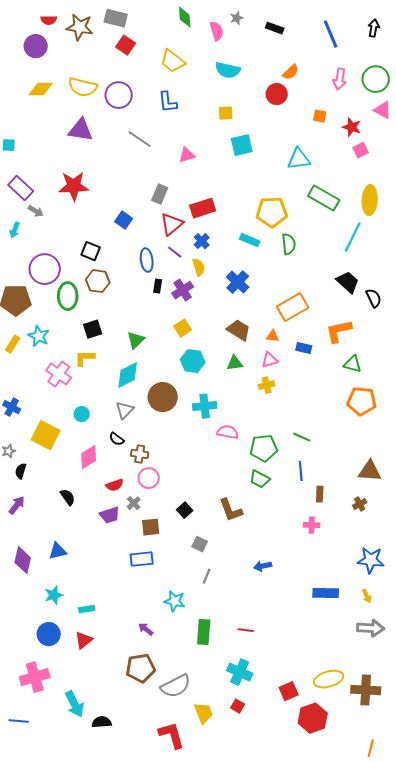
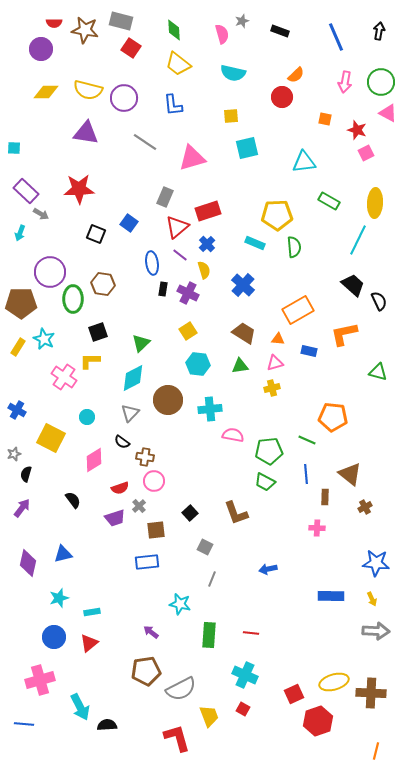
green diamond: (185, 17) -> (174, 30), moved
pink triangle: (187, 155) -> (192, 158), size x1.6
green rectangle: (324, 198) -> (329, 201), size x0.7
black square: (91, 251) -> (96, 234), moved
purple cross: (183, 290) -> (188, 293), turned -30
green triangle: (353, 364) -> (378, 372), moved
orange pentagon: (362, 401) -> (333, 417), moved
brown triangle: (370, 471) -> (350, 474), moved, turned 35

